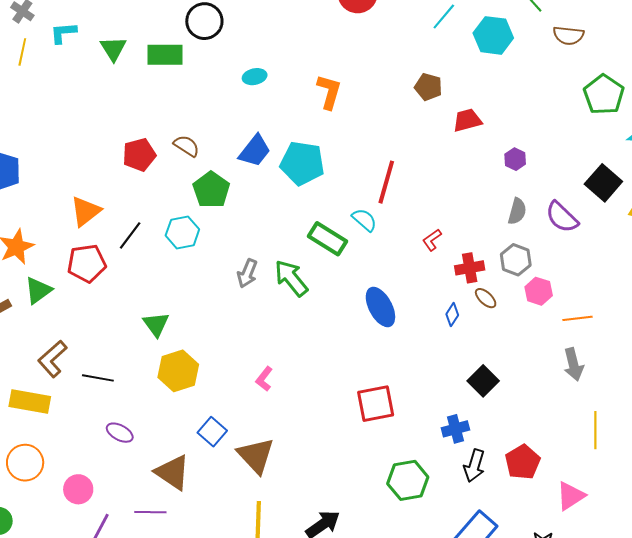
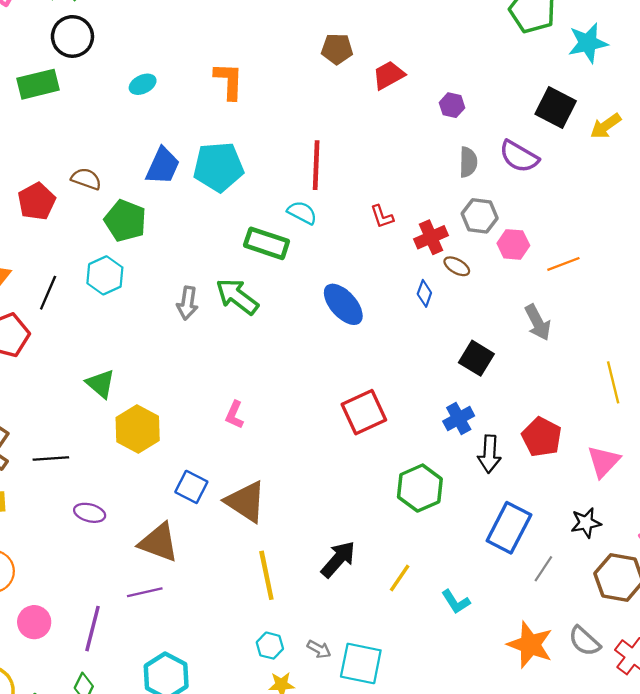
red L-shape: (432, 240) -> (382, 217), turned -60
gray arrow: (573, 364) -> (538, 322), moved
pink circle: (78, 489) -> (34, 622), moved

